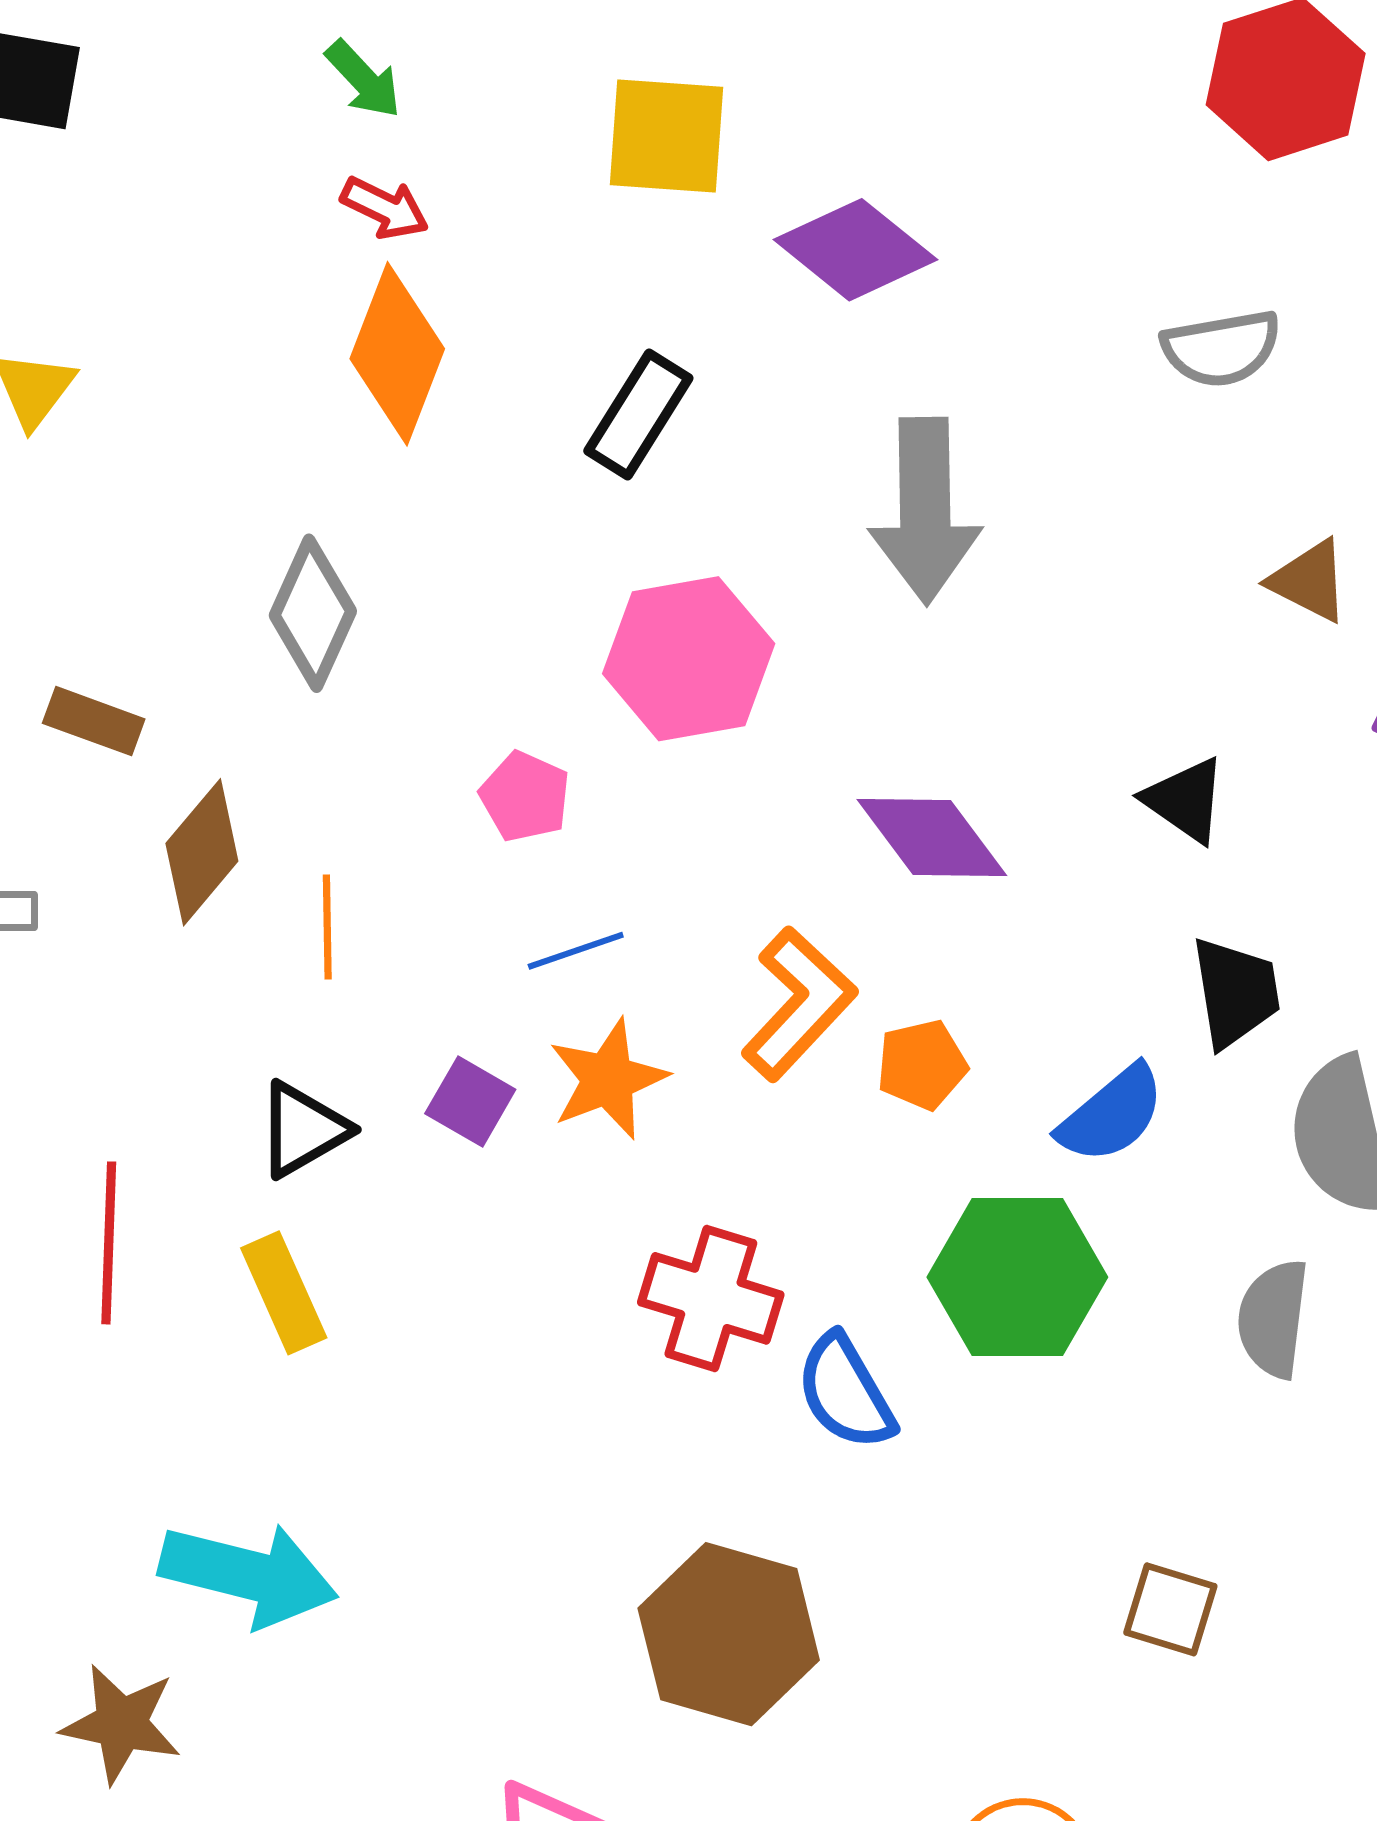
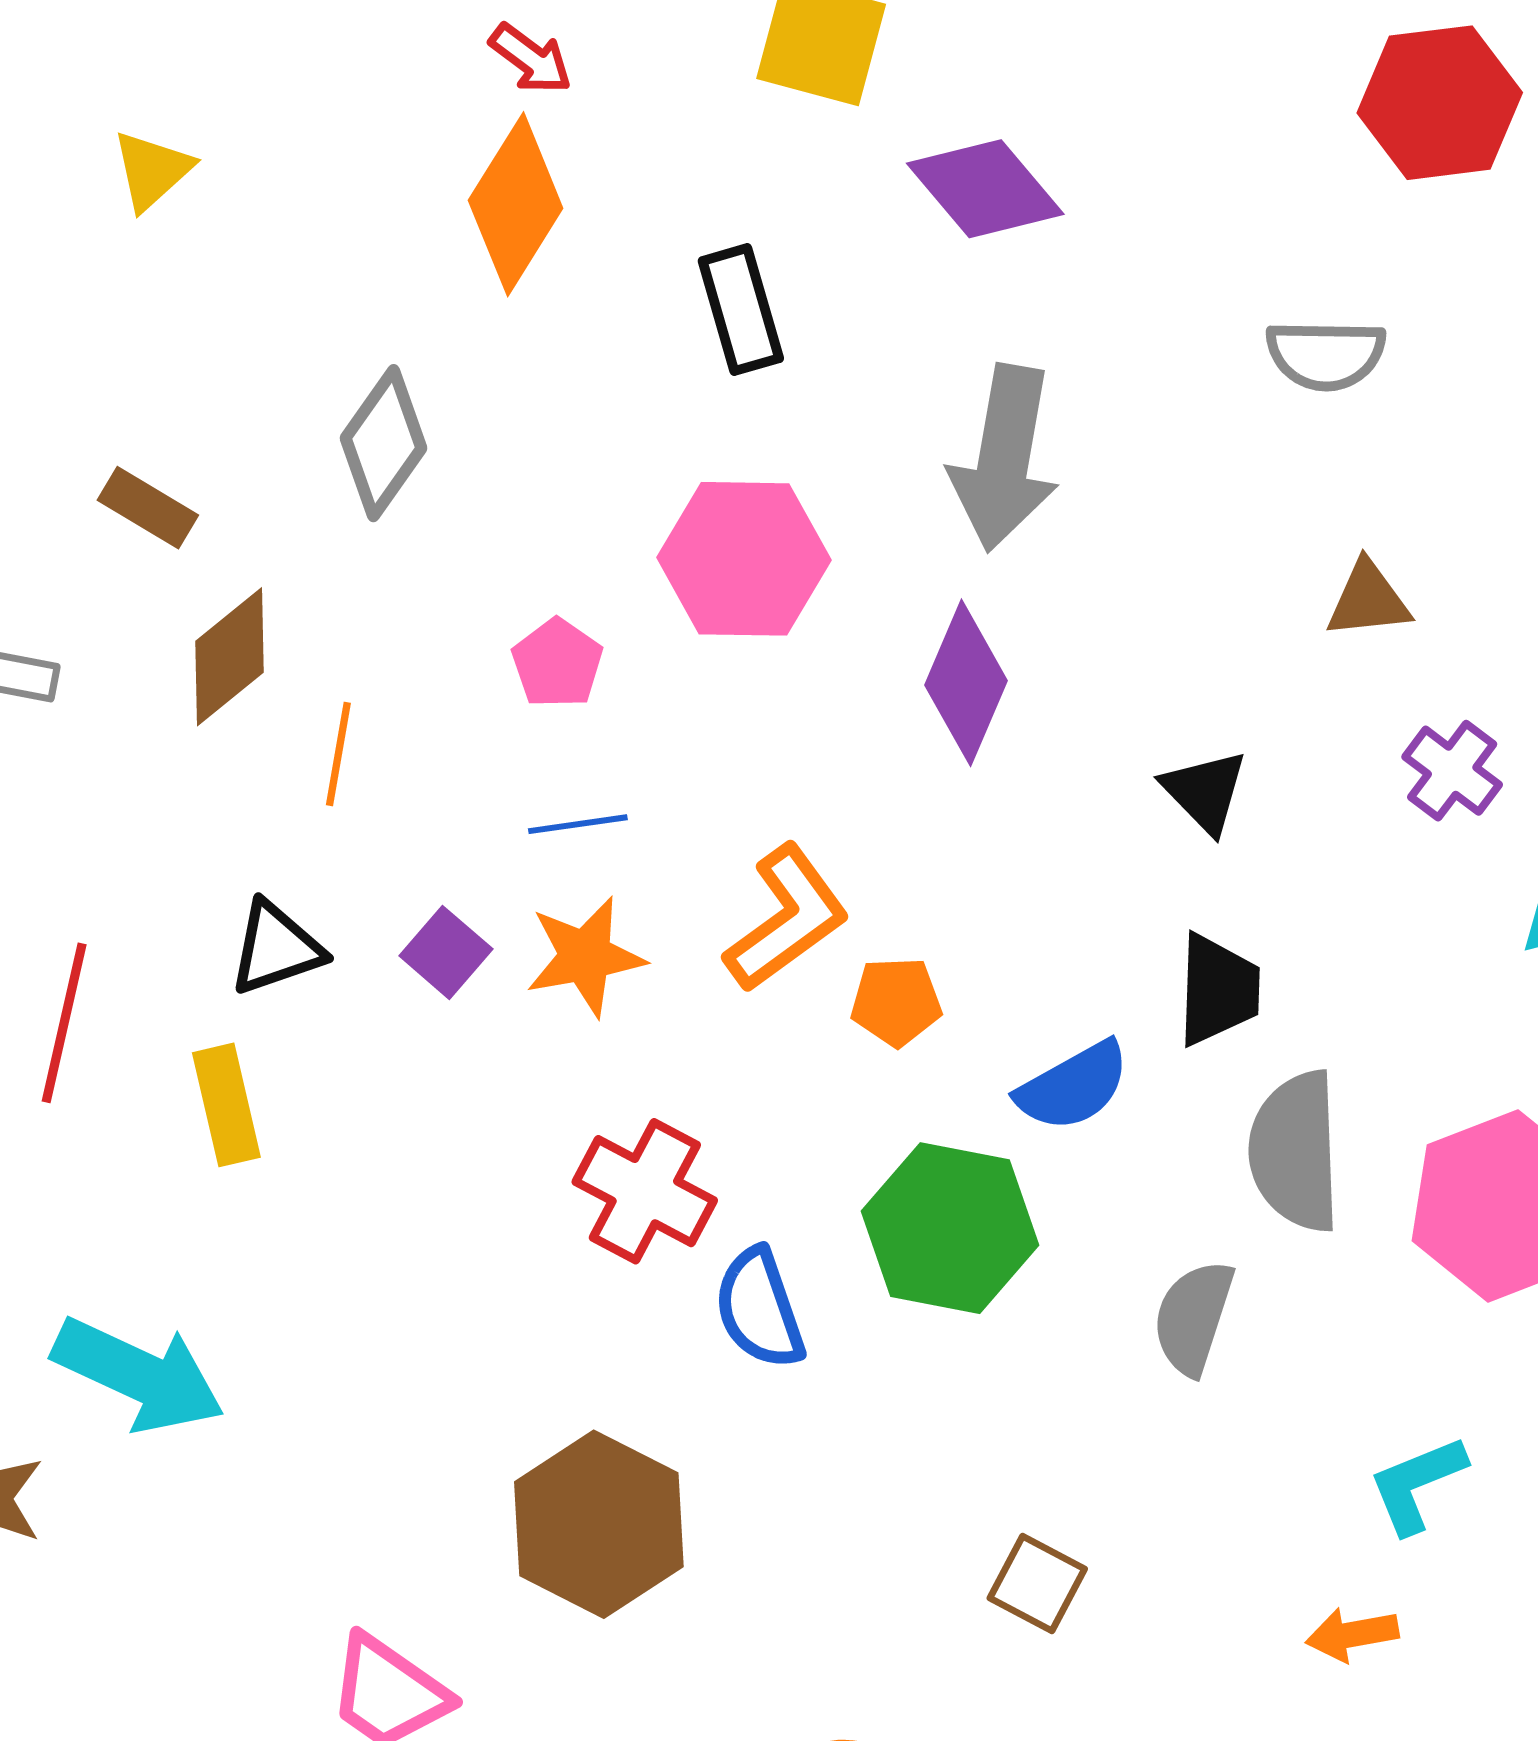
black rectangle: (638, 415) -> (741, 310), turned -59
brown triangle: (1309, 581) -> (1368, 600), turned -44
purple diamond: (932, 837) -> (966, 683), moved, turned 49

